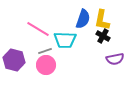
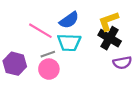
blue semicircle: (83, 19) -> (69, 20), moved, turned 36
yellow L-shape: (102, 20) -> (108, 21), turned 60
black cross: (103, 36) -> (110, 38), size x1.5

